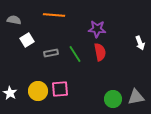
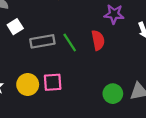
purple star: (97, 29) -> (114, 14), moved
gray rectangle: (51, 53) -> (42, 41), size x1.5

